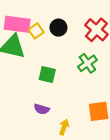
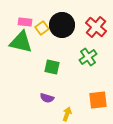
pink rectangle: (17, 24) -> (25, 22), size x0.6
black circle: (58, 28) -> (62, 25), size x1.6

